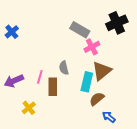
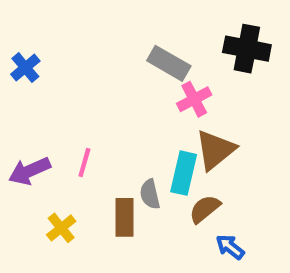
black cross: (117, 23) -> (247, 49), turned 35
gray semicircle: (64, 68) -> (150, 194), moved
brown rectangle: (53, 87) -> (125, 217), moved

